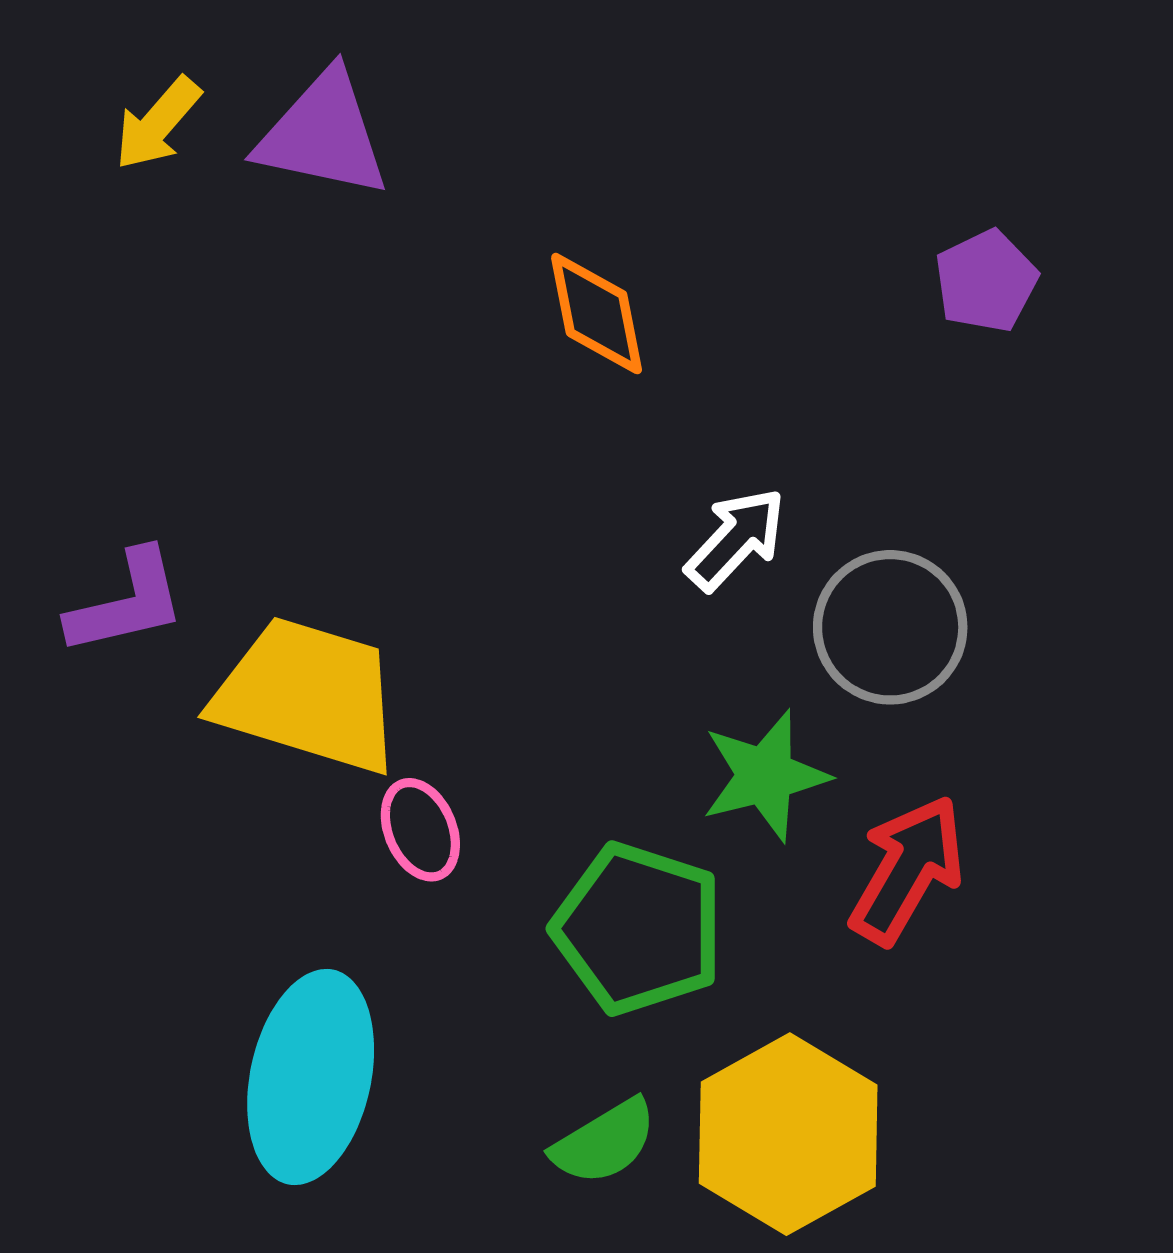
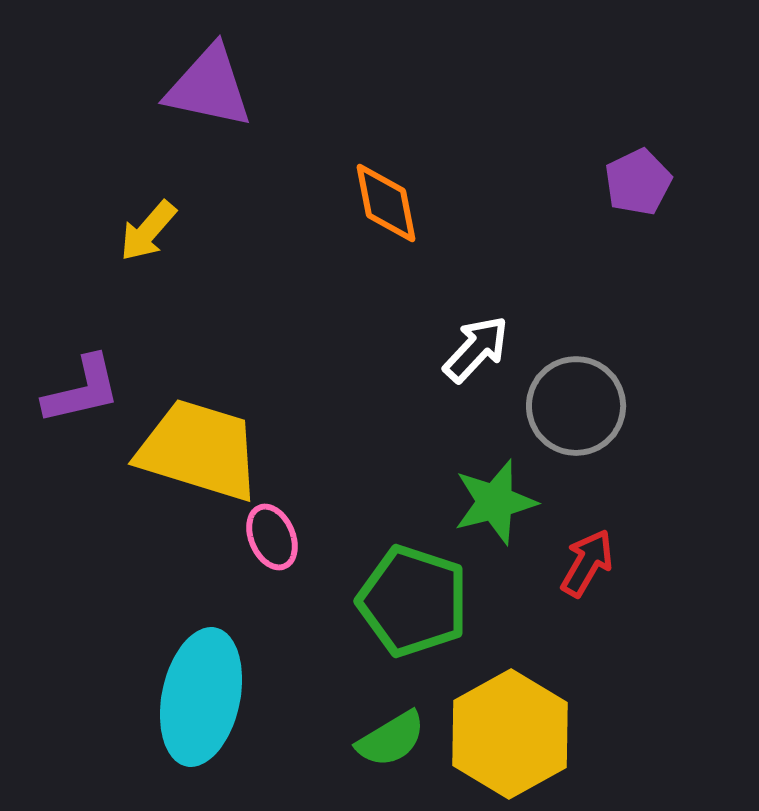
yellow arrow: (158, 123) -> (148, 231), moved
red arrow: (907, 870) -> (587, 563), size x0.7

